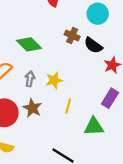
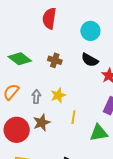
brown cross: (72, 35) -> (55, 60), moved
green diamond: (29, 44) -> (20, 59), moved
brown star: (32, 108) -> (42, 123), turned 30

